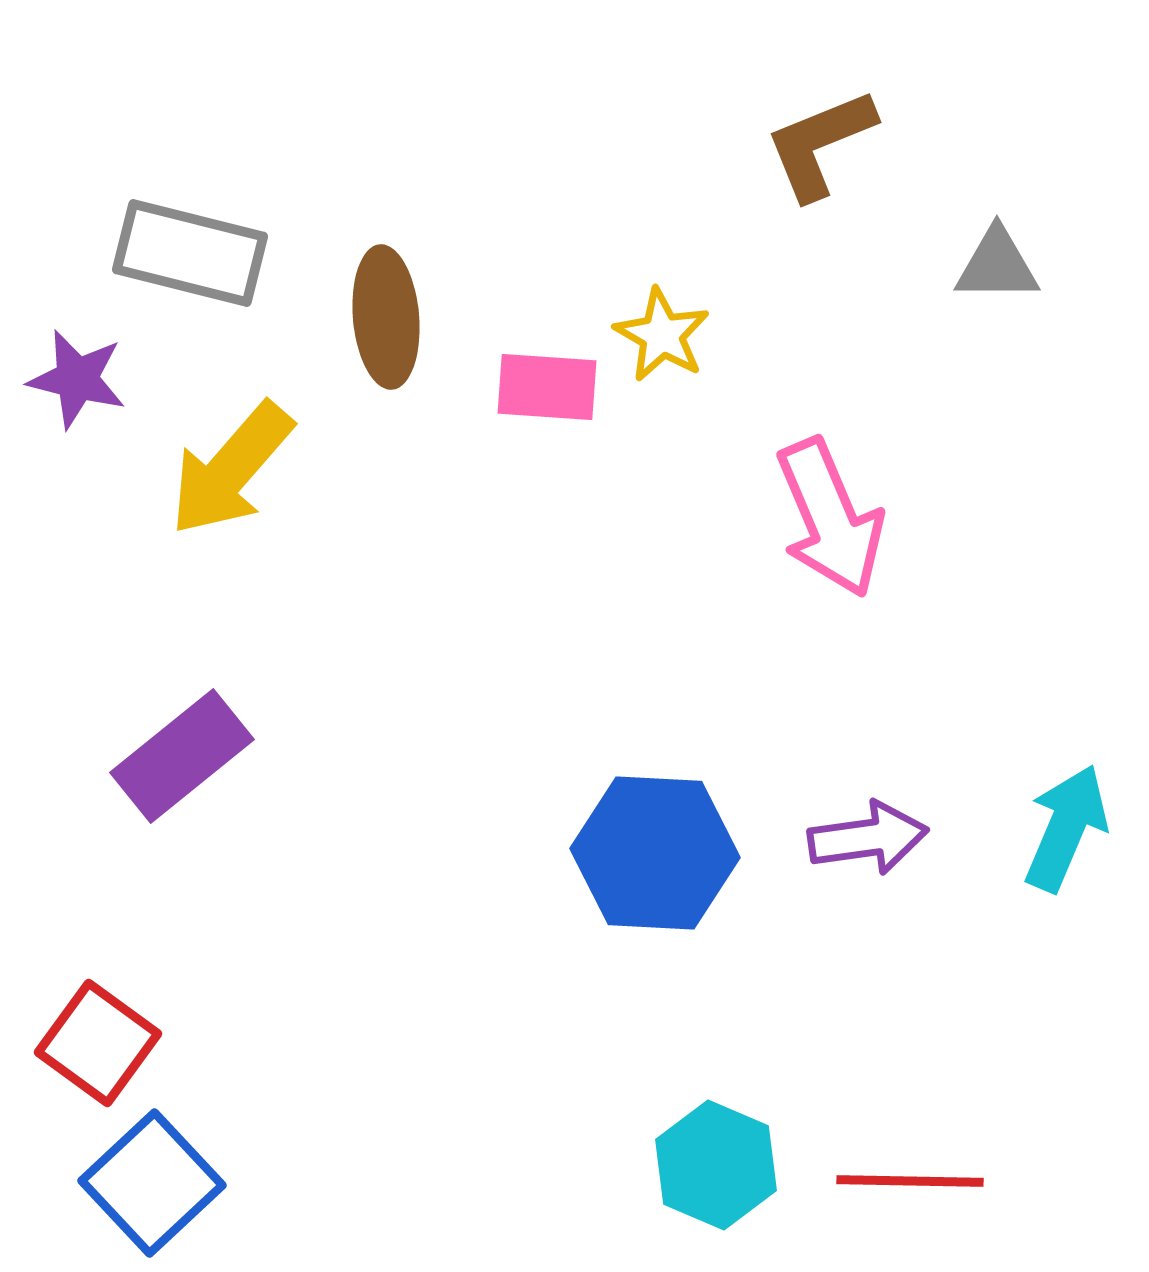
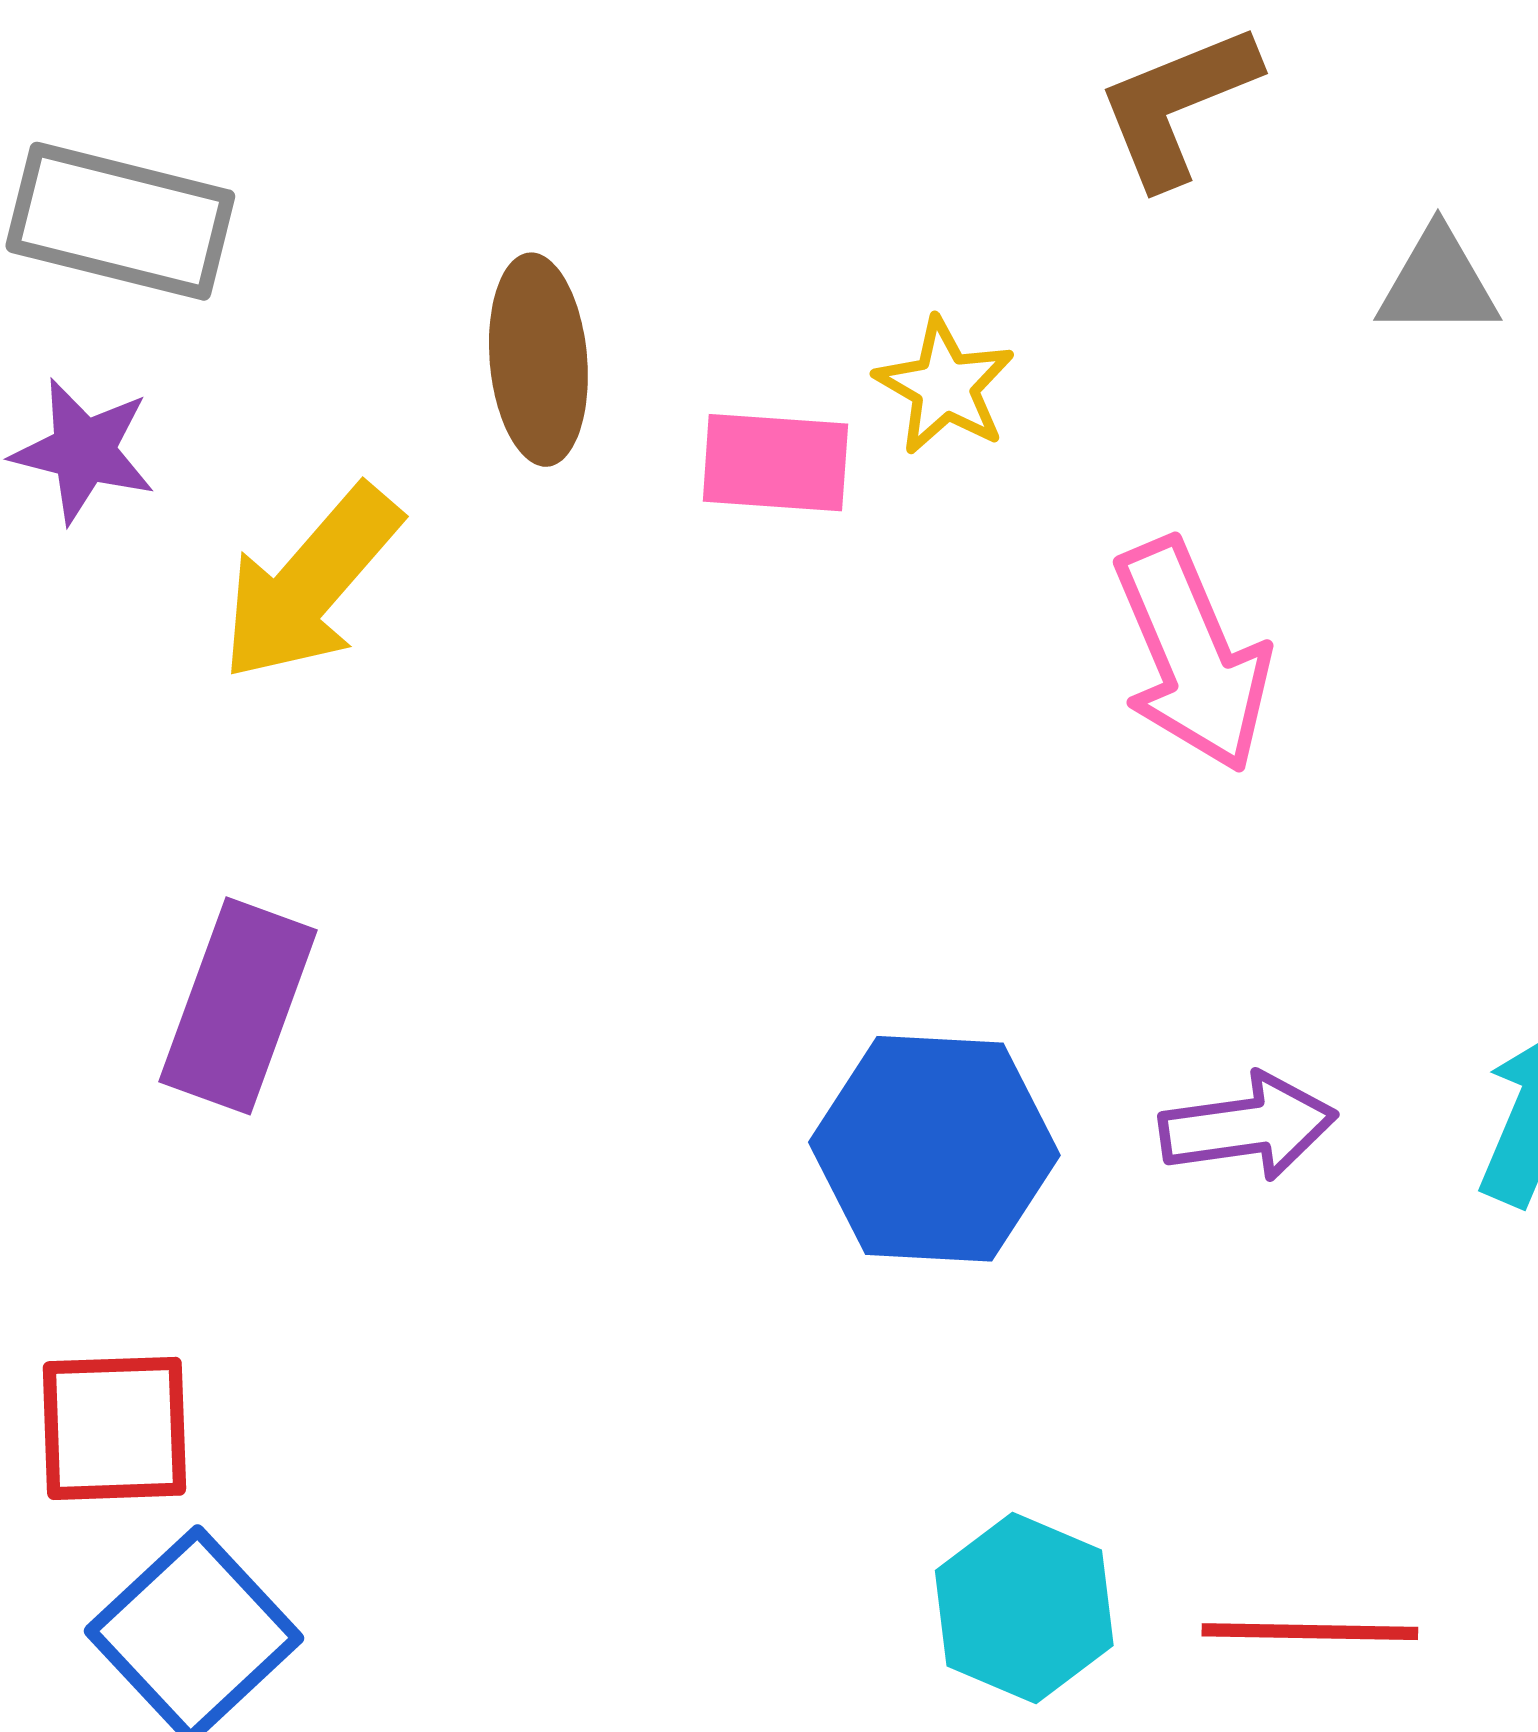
gray rectangle: (190, 253) -> (120, 221), moved
purple rectangle: (182, 756) -> (238, 1006), turned -31
red square: (98, 1043) -> (114, 1428), turned -38

